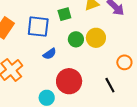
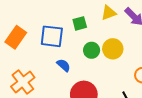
blue semicircle: (50, 54) -> (64, 65), turned -104

